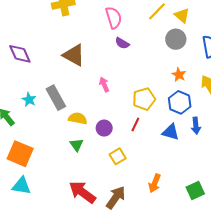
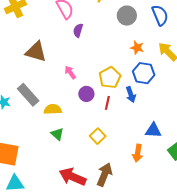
purple semicircle: (122, 43) -> (78, 30), turned 88
blue arrow: (196, 126) -> (131, 95), moved
purple circle: (104, 128) -> (86, 94), moved
blue triangle: (171, 132) -> (153, 130), moved

